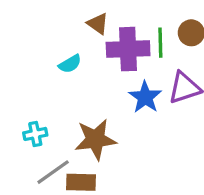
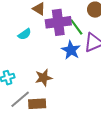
green line: (160, 43) -> (76, 27), moved, turned -30
brown star: (95, 139) -> (44, 78), size x0.7

